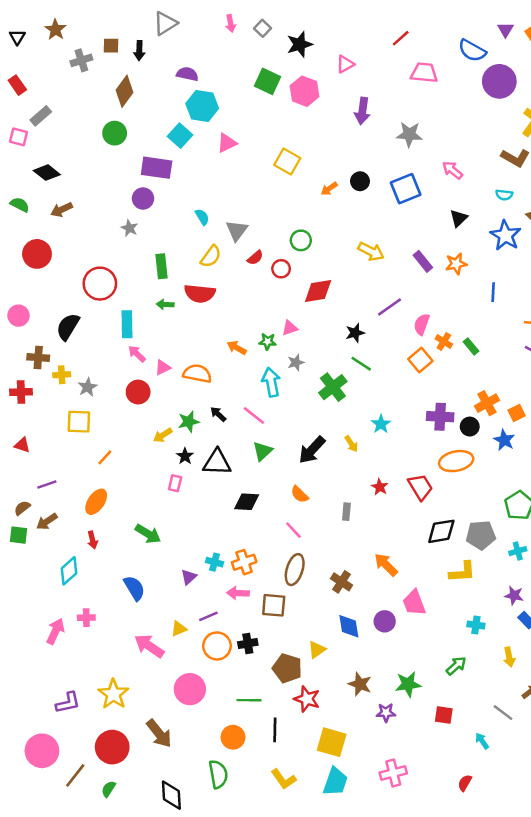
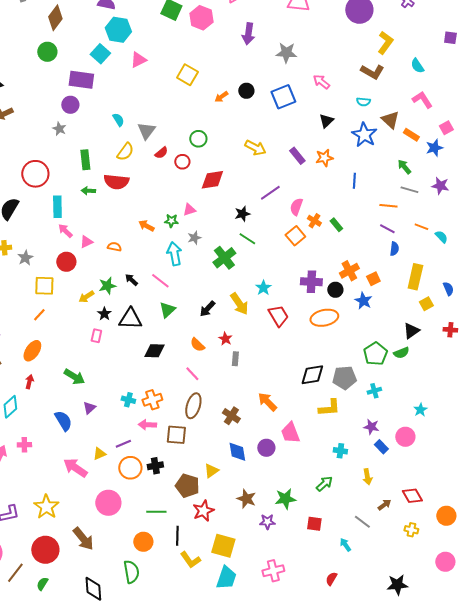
orange semicircle: (197, 374) -> (114, 247), size x0.6
yellow square: (79, 422) -> (44, 286), moved
yellow arrow: (351, 444) -> (239, 304), size x1.6
black arrow: (312, 450) -> (207, 309), size x0.7
red star: (380, 487) -> (225, 339), moved
red trapezoid: (420, 487) -> (278, 316), moved
red arrow: (92, 540) -> (29, 382), turned -152
purple triangle: (189, 577) -> (89, 408), moved
red star: (307, 699) -> (203, 511), turned 30
yellow L-shape: (284, 779) -> (190, 560), moved

